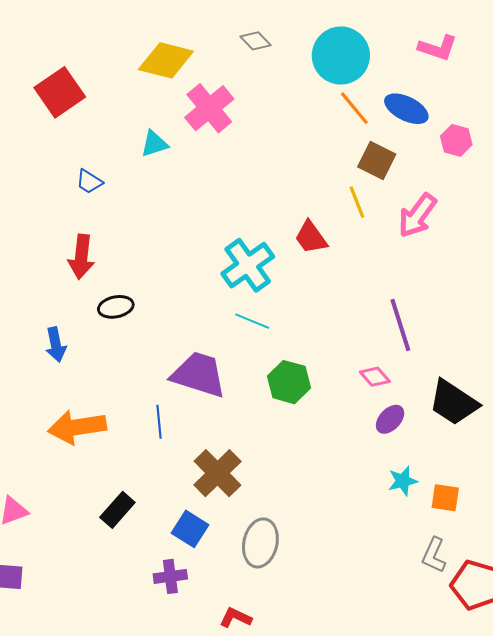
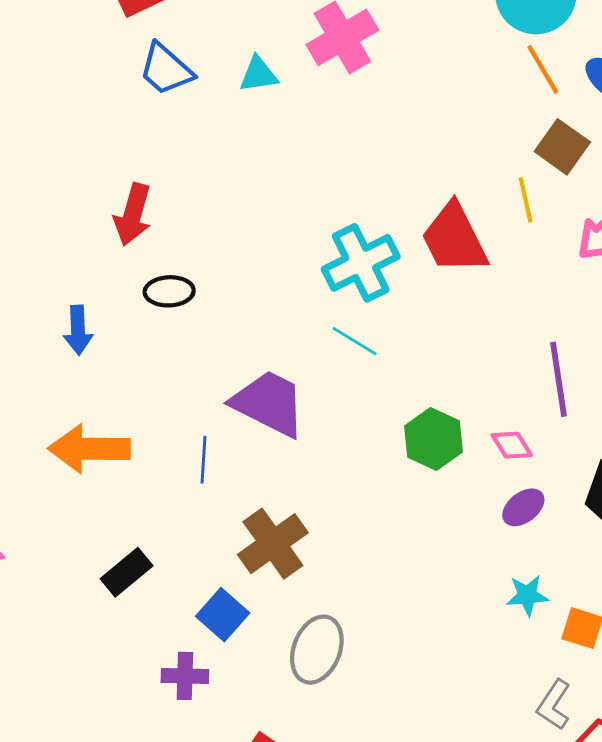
blue trapezoid: (89, 182) -> (166, 69), moved, size x1.5
red trapezoid: (311, 237) -> (454, 238), size x1.5
green hexagon: (289, 382) -> (434, 439), moved

